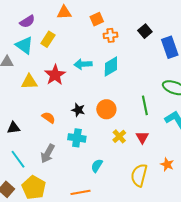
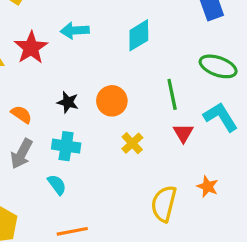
cyan diamond: (111, 66) -> (139, 35), moved
red triangle: (142, 137) -> (183, 133), moved
gray arrow: (48, 154) -> (22, 154), moved
cyan semicircle: (97, 166) -> (57, 185), moved, turned 112

